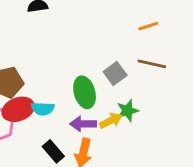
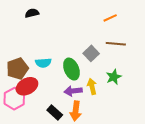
cyan semicircle: (43, 109) -> (43, 63), moved
green star: (128, 111) -> (114, 77), moved
yellow arrow: (111, 121) -> (92, 86), turned -70

